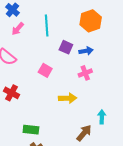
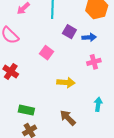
pink cross: (85, 73) -> (94, 62), moved
brown arrow: (84, 133) -> (68, 118), moved, turned -90

